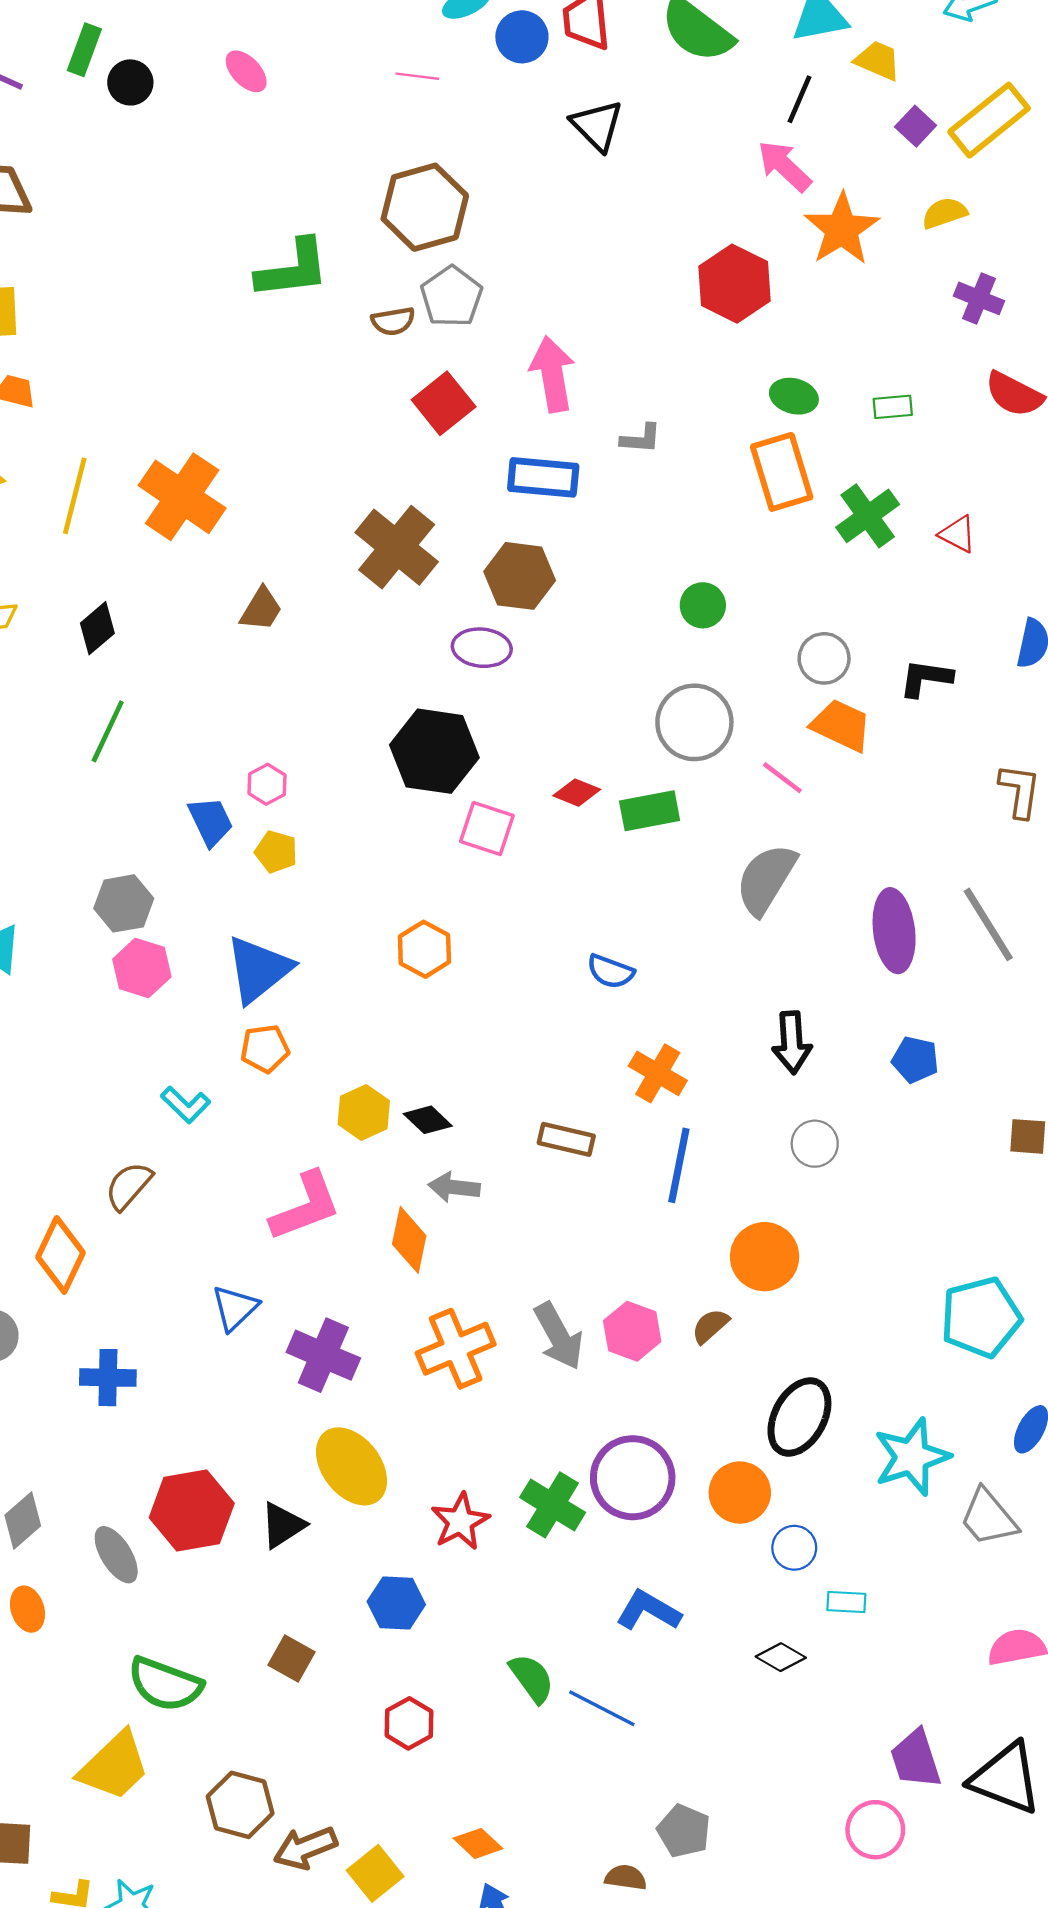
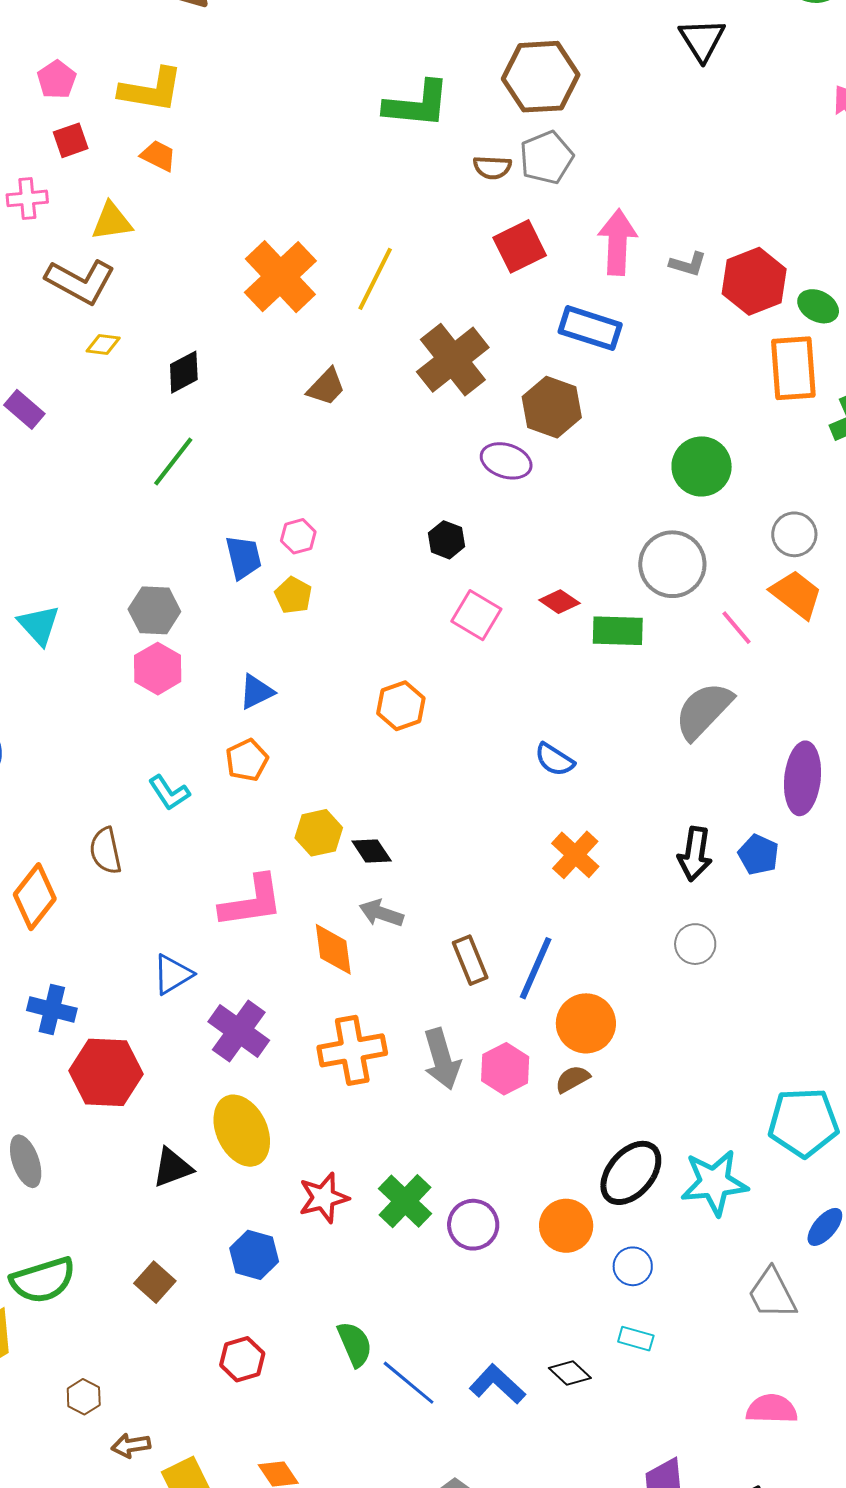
red hexagon: (735, 284) -> (754, 281), moved
gray L-shape: (641, 439) -> (688, 264), moved
yellow line: (75, 496) -> (375, 279), moved
green circle: (703, 605) -> (702, 466), size x1.5
black hexagon: (434, 751) -> (446, 540), size x0.5
blue triangle: (258, 969) -> (256, 692), size x0.6
orange pentagon: (265, 1049) -> (247, 760), turned -30
blue pentagon: (915, 1060) -> (758, 855), moved
brown rectangle: (566, 1139) -> (470, 960), moved, turned 42
blue line: (679, 1165) -> (536, 968), moved
brown semicircle: (129, 1186) -> (106, 851), turned -66
orange diamond: (409, 1240) -> (333, 949), turned -32
orange circle: (765, 1257) -> (586, 1023), moved
cyan star: (912, 1457) -> (714, 1183), moved
purple circle: (633, 1478) -> (473, 1225), moved, size x0.7
red hexagon: (192, 1510) -> (106, 1072), moved
blue circle: (794, 1548) -> (633, 1266), moved
blue L-shape: (648, 1611) -> (497, 1384), moved
green semicircle: (165, 1684) -> (43, 1280), turned -50
brown hexagon: (240, 1805) -> (84, 1397), size x0.6
brown arrow: (305, 1848) -> (131, 1445), size x0.7

